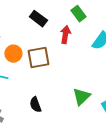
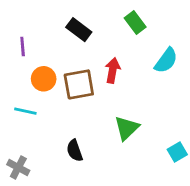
red arrow: (65, 35) -> (113, 70), moved
green triangle: (81, 97) -> (127, 128), moved

